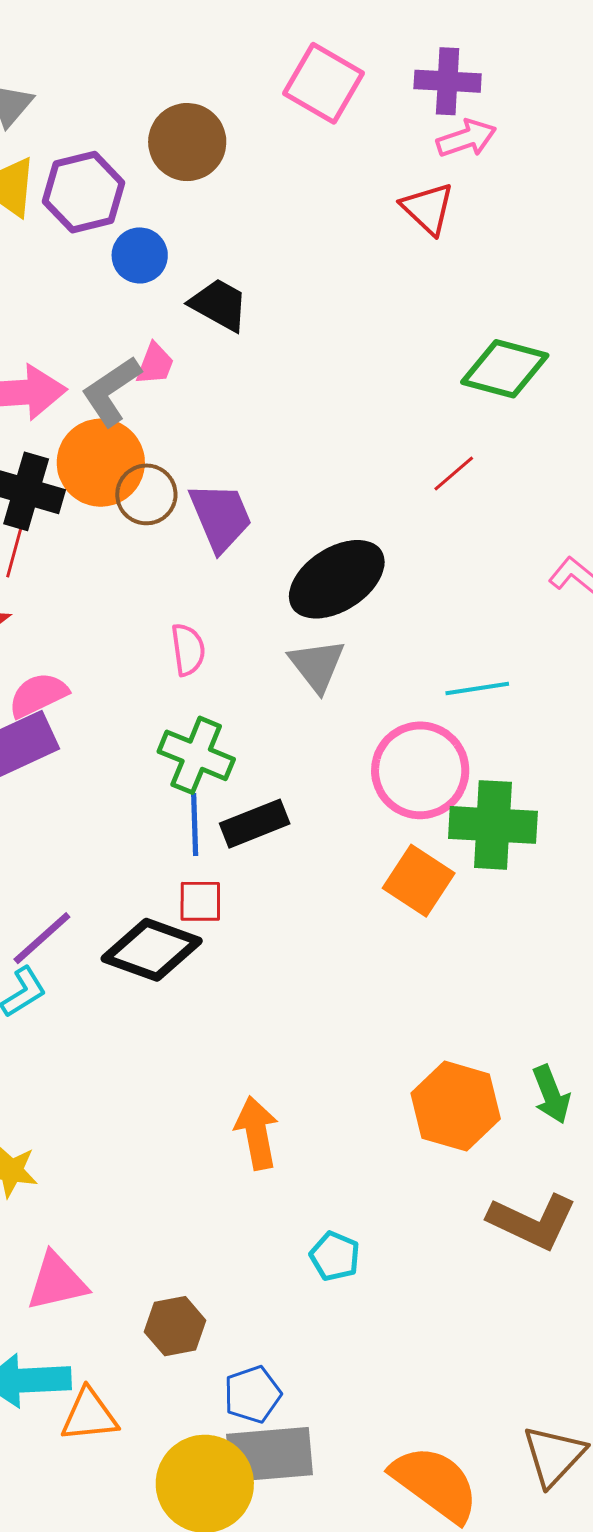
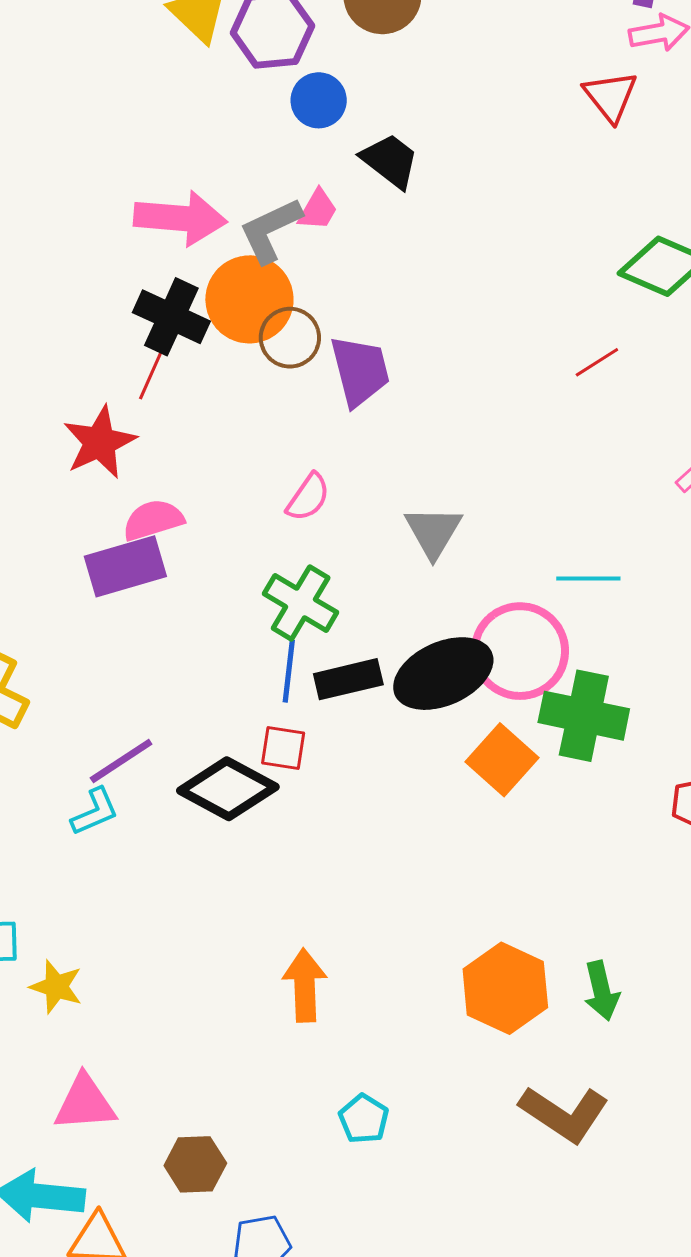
black ellipse: (337, 579) -> (443, 674), moved
pink semicircle: (188, 650) -> (308, 497), turned 34

